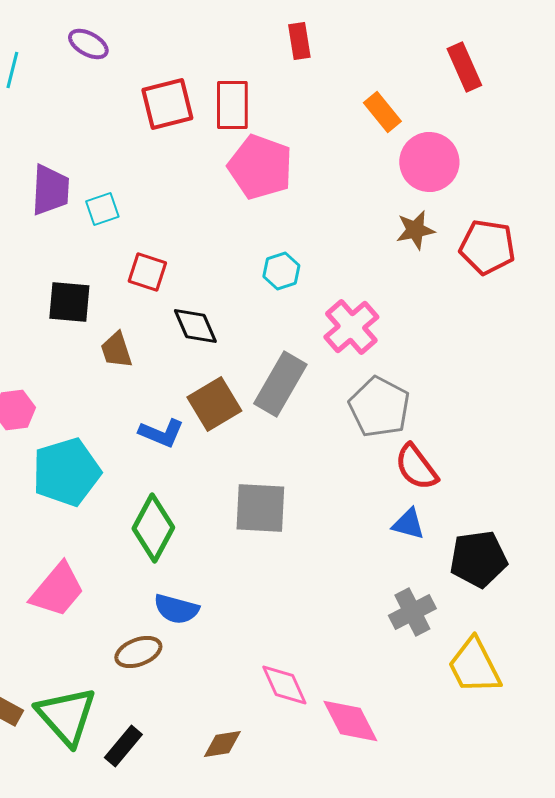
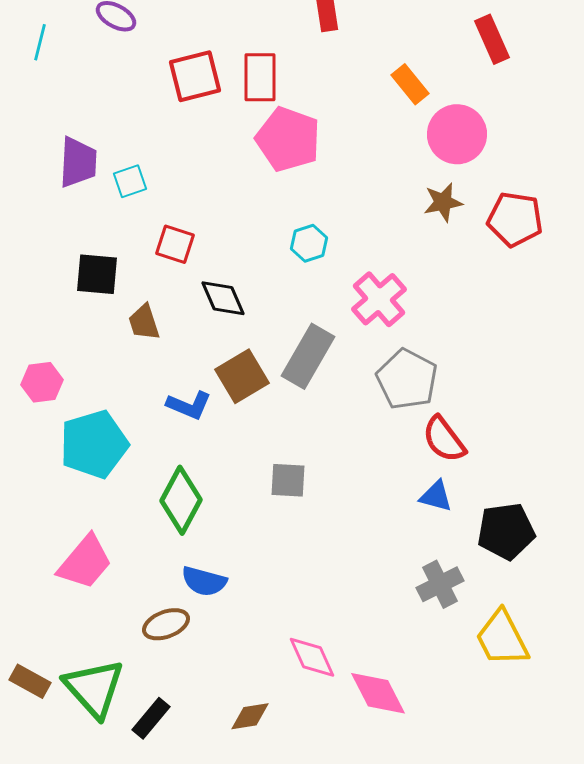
gray square: (260, 508) -> (288, 480), size x0.7

